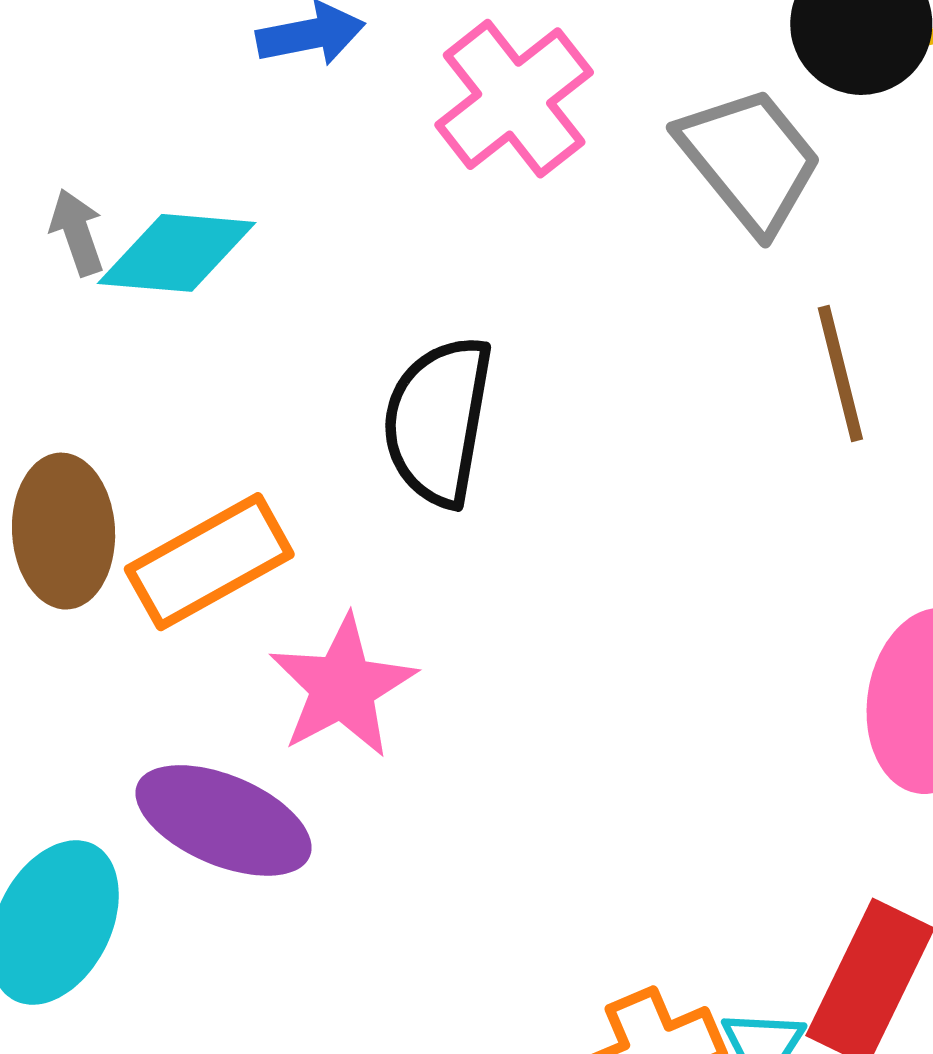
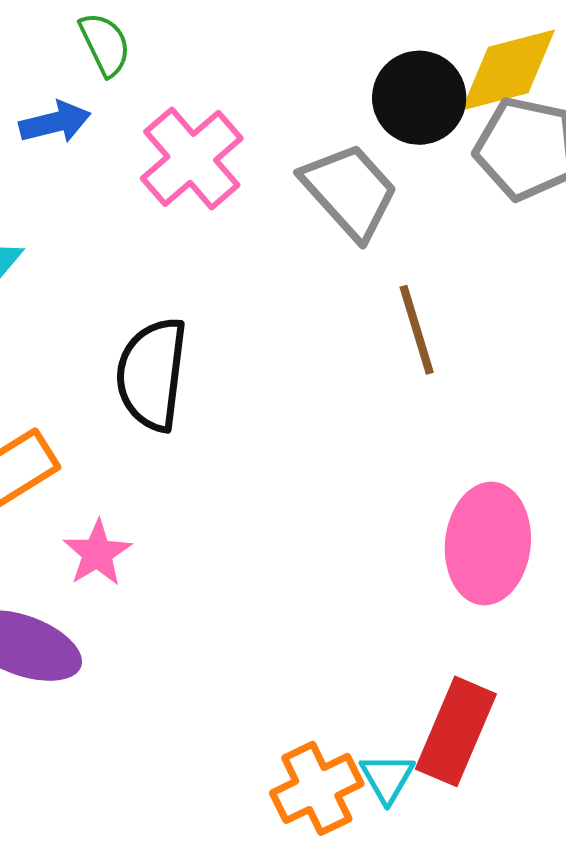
pink star: (343, 687) -> (97, 553), size x0.7

